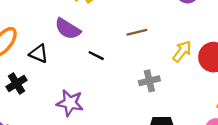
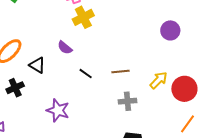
purple semicircle: (68, 29) -> (65, 48), size x0.7
brown line: (137, 32) -> (120, 72), moved

